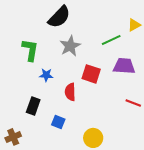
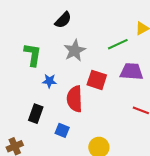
black semicircle: (59, 17) -> (63, 20), size x0.7
red semicircle: (70, 92) -> (75, 99), size x1.4

